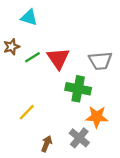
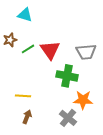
yellow line: (27, 112) -> (23, 96), turned 49
brown arrow: (47, 144) -> (27, 117), moved

